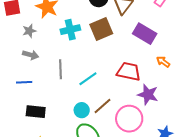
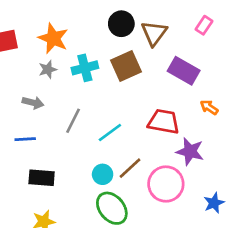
gray star: (29, 31) -> (48, 69), moved
gray line: (60, 69) -> (73, 121), turned 30

